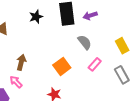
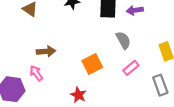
brown arrow: (21, 62) -> (46, 51), turned 63

